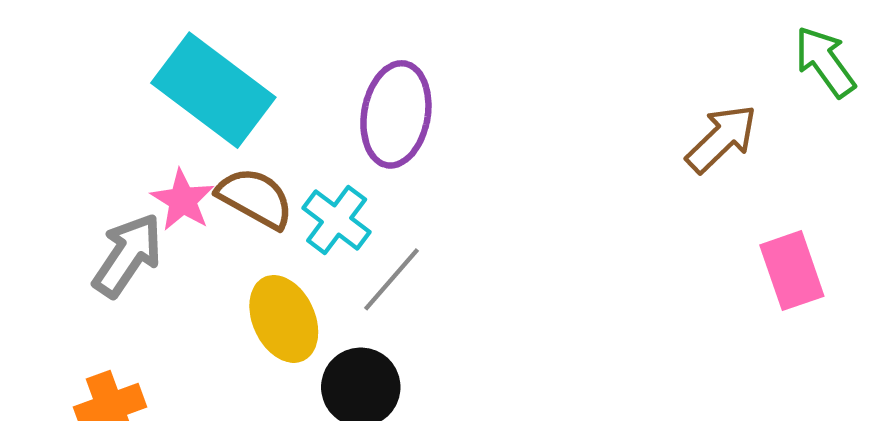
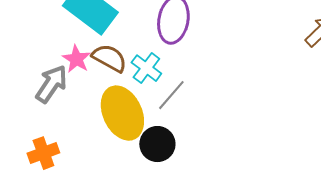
yellow ellipse: (284, 319) -> (122, 113), size x1.4

